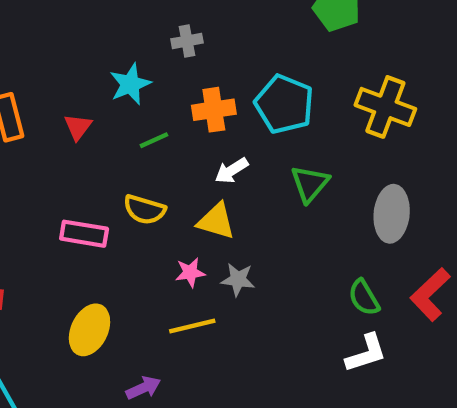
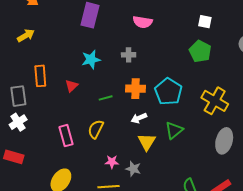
cyan star: (130, 84) -> (91, 59), moved
yellow semicircle: (144, 210) -> (96, 129), turned 90
gray ellipse: (392, 214) -> (224, 141), moved
yellow triangle: (216, 221) -> (147, 142), moved, turned 36
pink rectangle: (84, 234) -> (66, 136), turned 55

